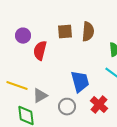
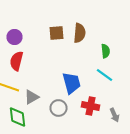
red semicircle: (40, 51) -> (16, 61), moved
red cross: (99, 105) -> (90, 106), turned -30

